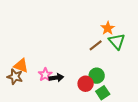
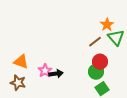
brown star: (15, 77) -> (18, 83), moved
red circle: (86, 84) -> (100, 62), moved

